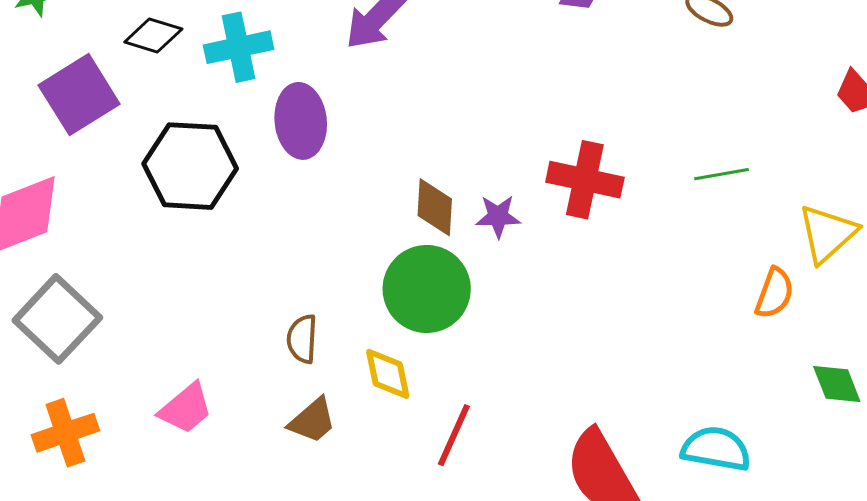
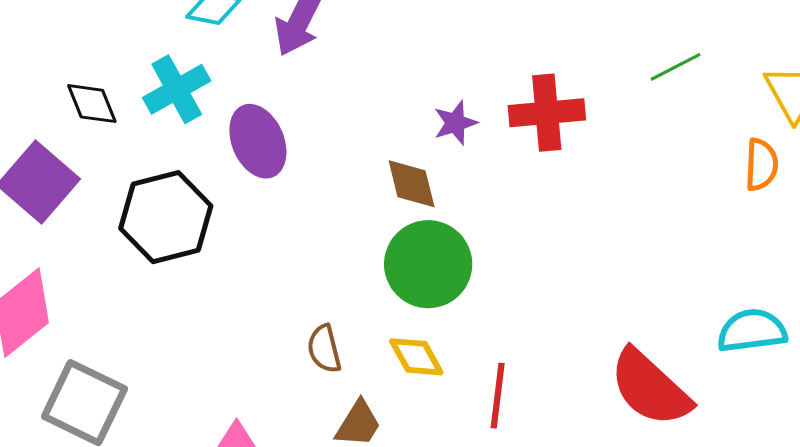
black diamond: (153, 36) -> (92, 104), turned 68
purple star: (498, 216) -> (455, 123), moved

